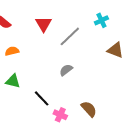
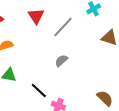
brown semicircle: (89, 109) -> (105, 98), moved

